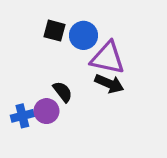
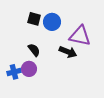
purple triangle: (108, 58) -> (80, 36), moved
black semicircle: (63, 92) -> (34, 50), moved

